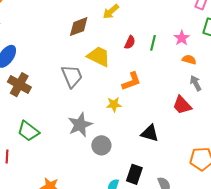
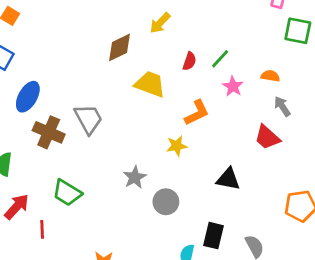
pink star: (182, 38) -> (233, 86), moved
green line: (153, 43) -> (220, 59), turned 35
gray trapezoid: (72, 76) -> (88, 119), moved
gray star: (80, 125) -> (135, 177), size x0.7

